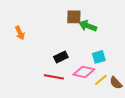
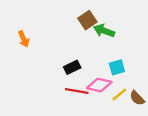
brown square: (74, 17) -> (87, 20), turned -35
red line: (54, 77) -> (77, 91), moved

